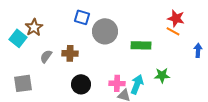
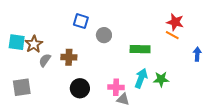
brown star: (34, 27) -> (34, 44), moved
gray circle: (105, 31) -> (104, 35), size x0.6
cyan square: (18, 38) -> (17, 42), turned -30
cyan arrow: (137, 84) -> (141, 78), moved

